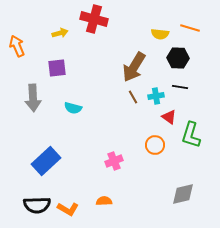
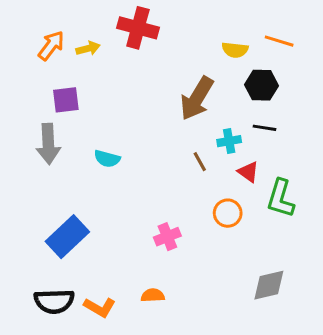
orange arrow: (17, 46) -> (51, 45), moved, turned 60
purple square: (57, 68) -> (66, 100), moved
brown line: (133, 97) -> (200, 162), moved

